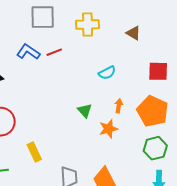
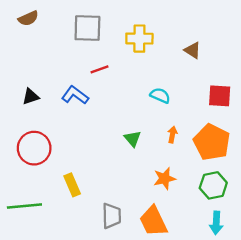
blue L-shape: (28, 52) -> (75, 95), moved
cyan semicircle: (107, 73) -> (160, 96), turned -132
orange star: (108, 129) -> (165, 179), moved

